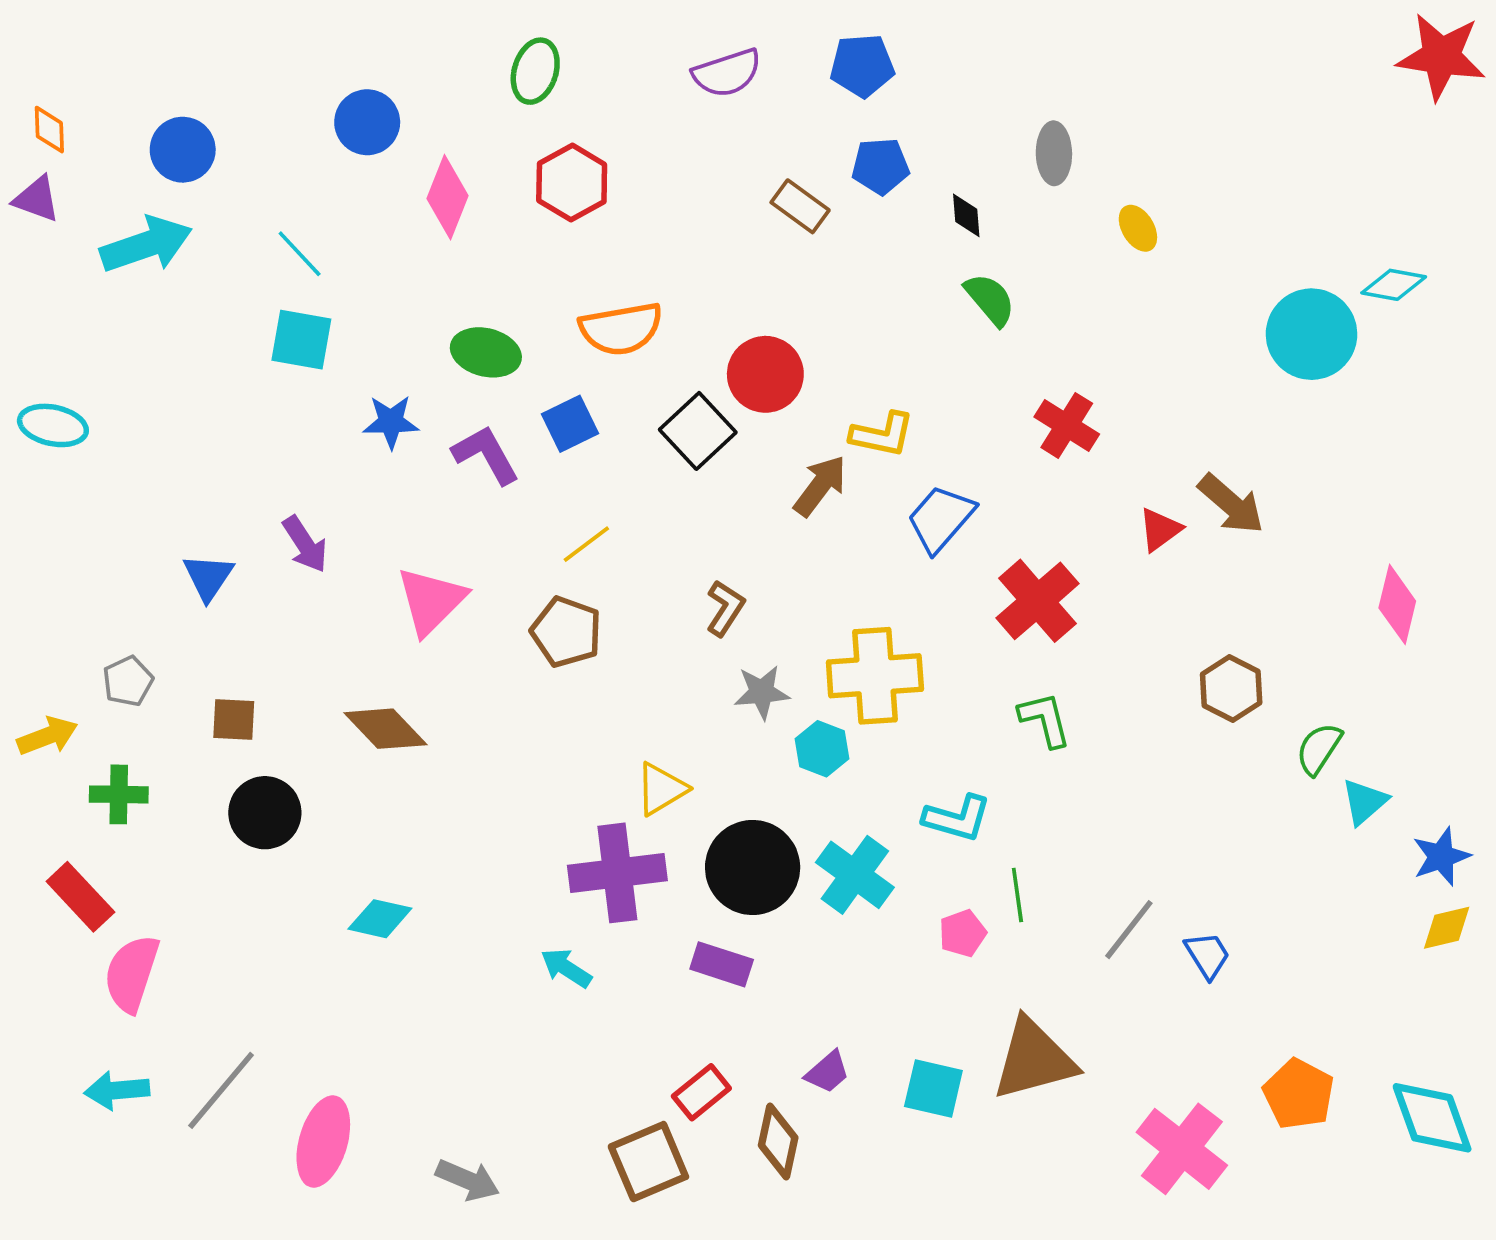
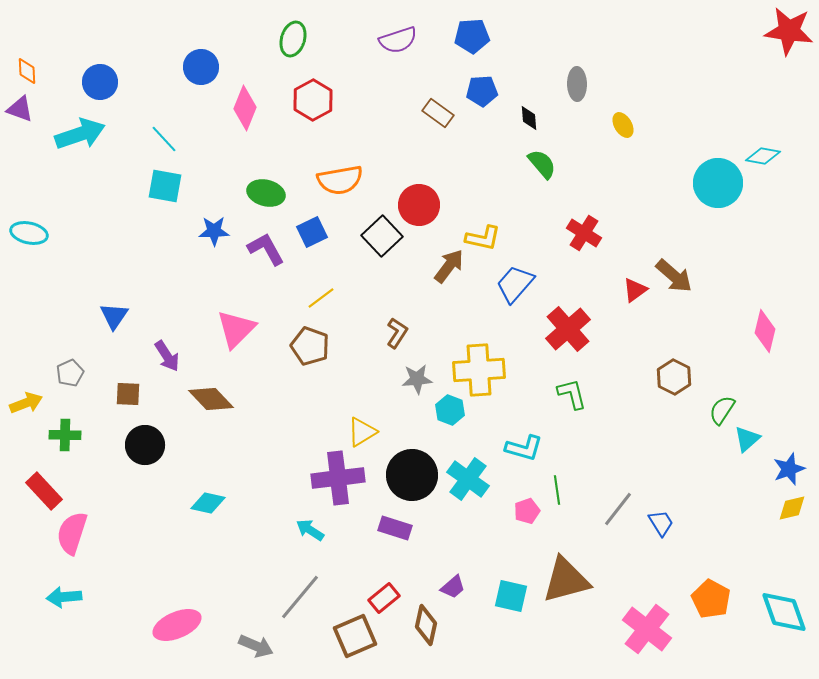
purple arrow: (305, 544) -> (167, 356), moved
gray line: (221, 1090) -> (300, 597), moved
pink ellipse: (323, 1141) -> (177, 625), turned 51

